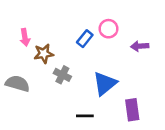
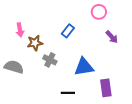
pink circle: (109, 29) -> (99, 12), moved
purple arrow: (140, 46) -> (112, 37), turned -128
blue triangle: (105, 84) -> (84, 67), turned 30

